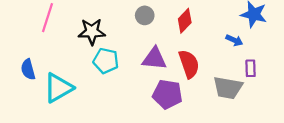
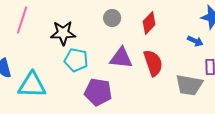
cyan triangle: (58, 88) -> (32, 85), turned 32
purple pentagon: (167, 94) -> (98, 92), moved

